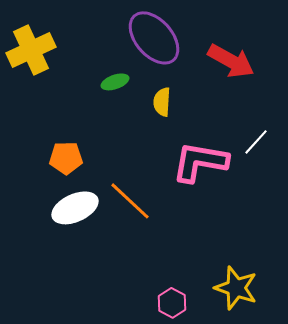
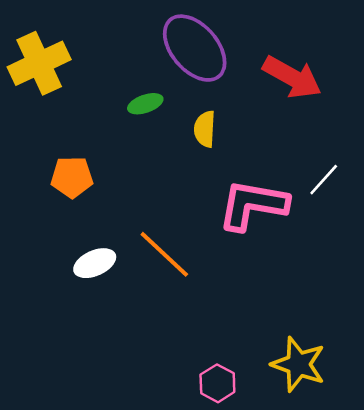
orange pentagon: (66, 158) -> (72, 177), moved
white ellipse: (75, 208) -> (95, 263), size x0.7

